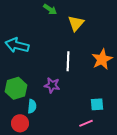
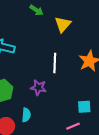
cyan semicircle: (32, 106) -> (26, 115), moved

